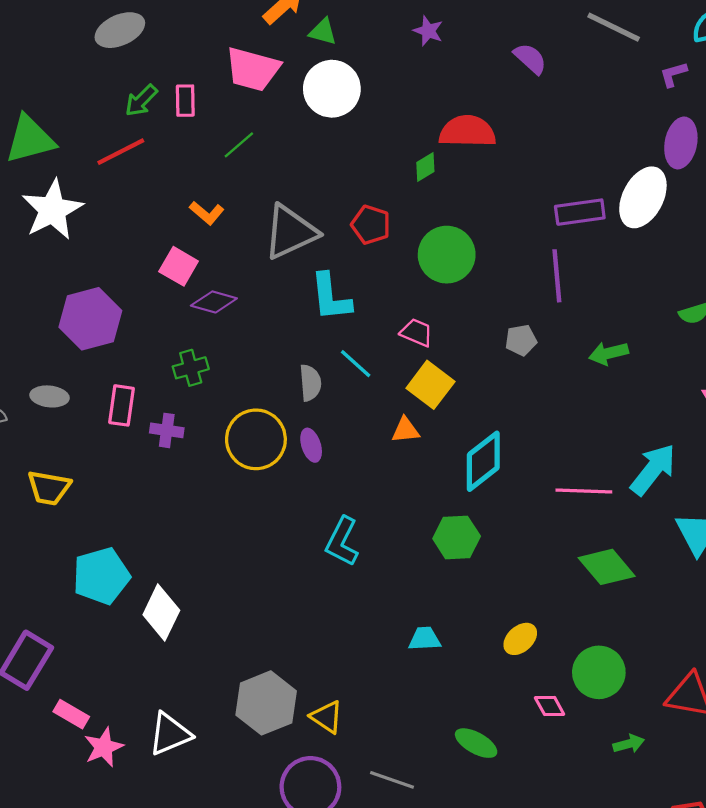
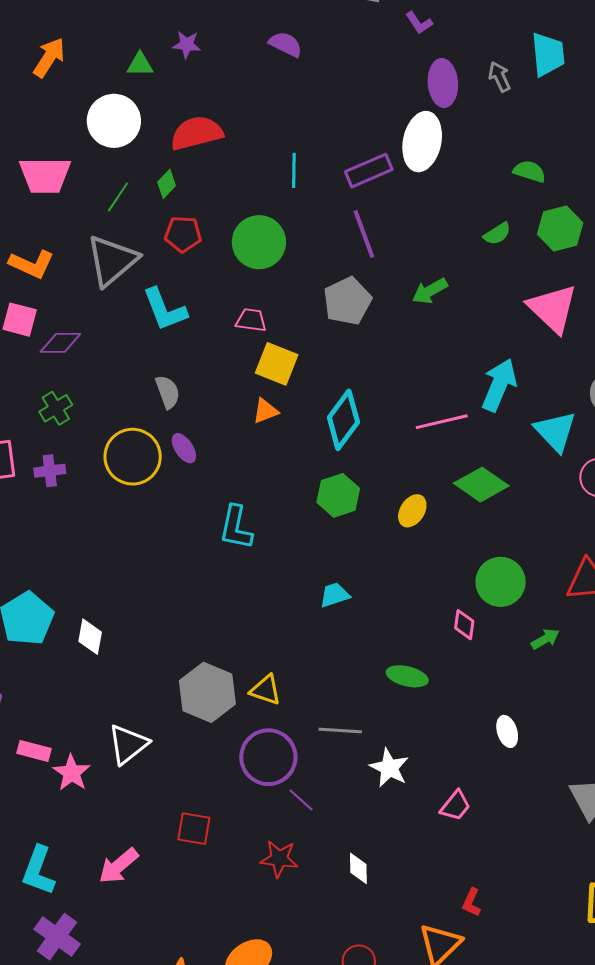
green triangle: (323, 32) -> (140, 64), moved
pink trapezoid: (253, 69) -> (45, 175), moved
purple L-shape: (673, 74) -> (419, 23), turned -92
red semicircle: (467, 131) -> (197, 133), moved
green line: (239, 145) -> (118, 197), moved
green diamond: (425, 167) -> (167, 184), moved
orange L-shape: (207, 213) -> (32, 264), size x1.4
gray pentagon: (521, 340) -> (347, 301), size x1.6
cyan line: (356, 364) -> (294, 170), moved, turned 64
white diamond: (161, 612) -> (90, 637), size x0.7
yellow ellipse: (520, 639) -> (412, 511), moved
pink diamond: (550, 706) -> (464, 625), turned 52

